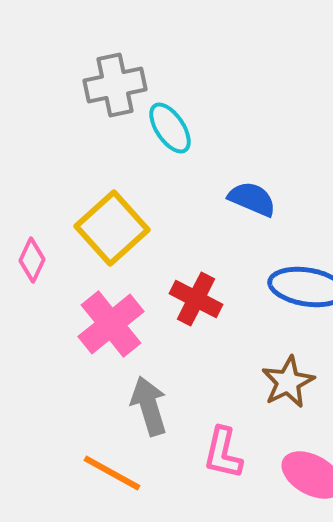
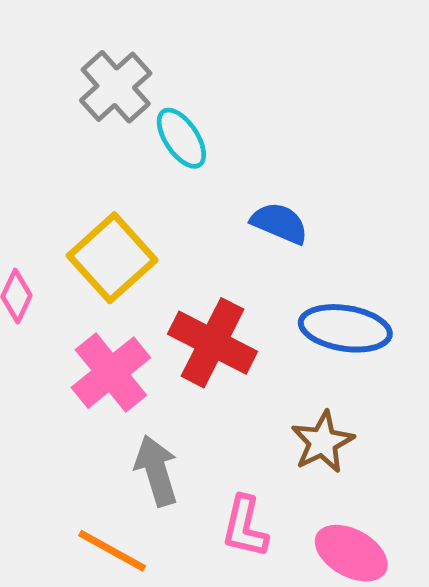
gray cross: (115, 85) -> (116, 87), turned -30
red cross: (196, 299) -> (213, 343), size x1.4

